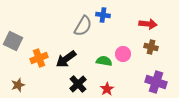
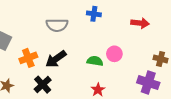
gray semicircle: (83, 26) -> (57, 25), moved, turned 60
brown cross: (151, 47) -> (161, 59), moved
black cross: (78, 84) -> (43, 85), moved

